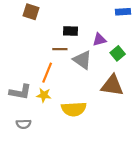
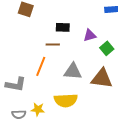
gray triangle: (82, 60) -> (73, 71), moved, turned -30
yellow star: (44, 95) -> (38, 109), moved

